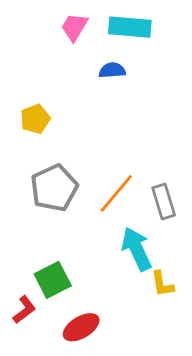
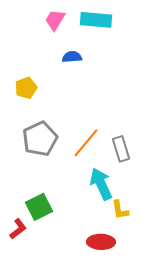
blue semicircle: (112, 70) -> (72, 57), moved
red ellipse: (81, 327) -> (101, 242), moved, turned 32

